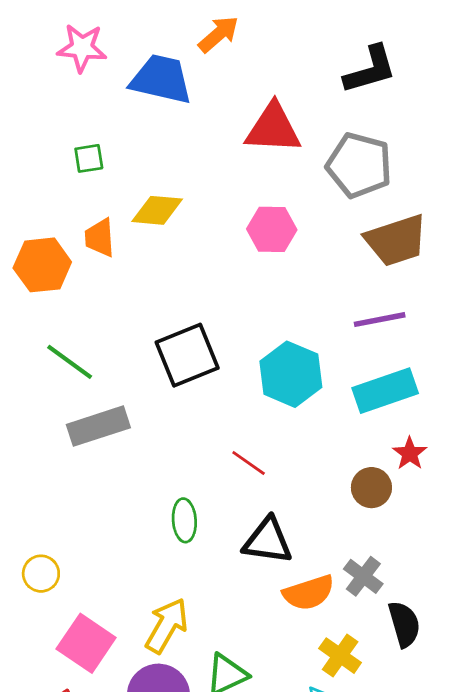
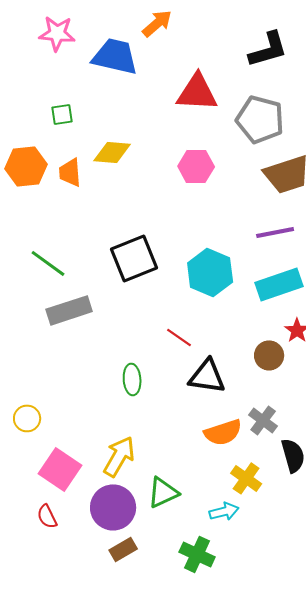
orange hexagon: (42, 265) -> (26, 166), moved
black triangle: (268, 541) -> (207, 376), moved

